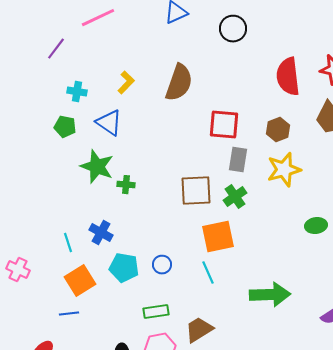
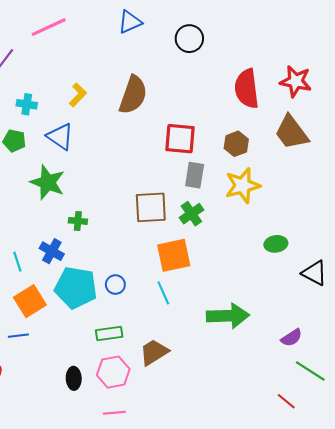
green cross: (126, 185) -> (78, 221), moved
cyan pentagon: (124, 268) -> (76, 288), size x1.4

